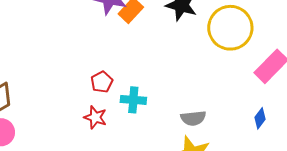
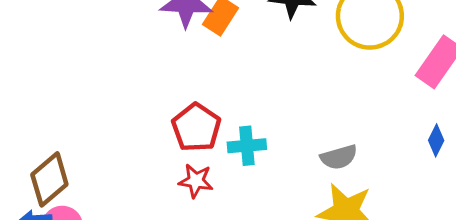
red pentagon: (102, 82) -> (196, 128), size x1.5

